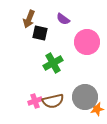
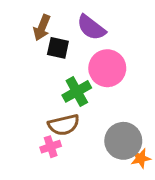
purple semicircle: (63, 19) -> (91, 28), size x1.5
pink circle: (87, 42) -> (107, 68), moved
brown semicircle: (53, 101) -> (64, 125), moved

